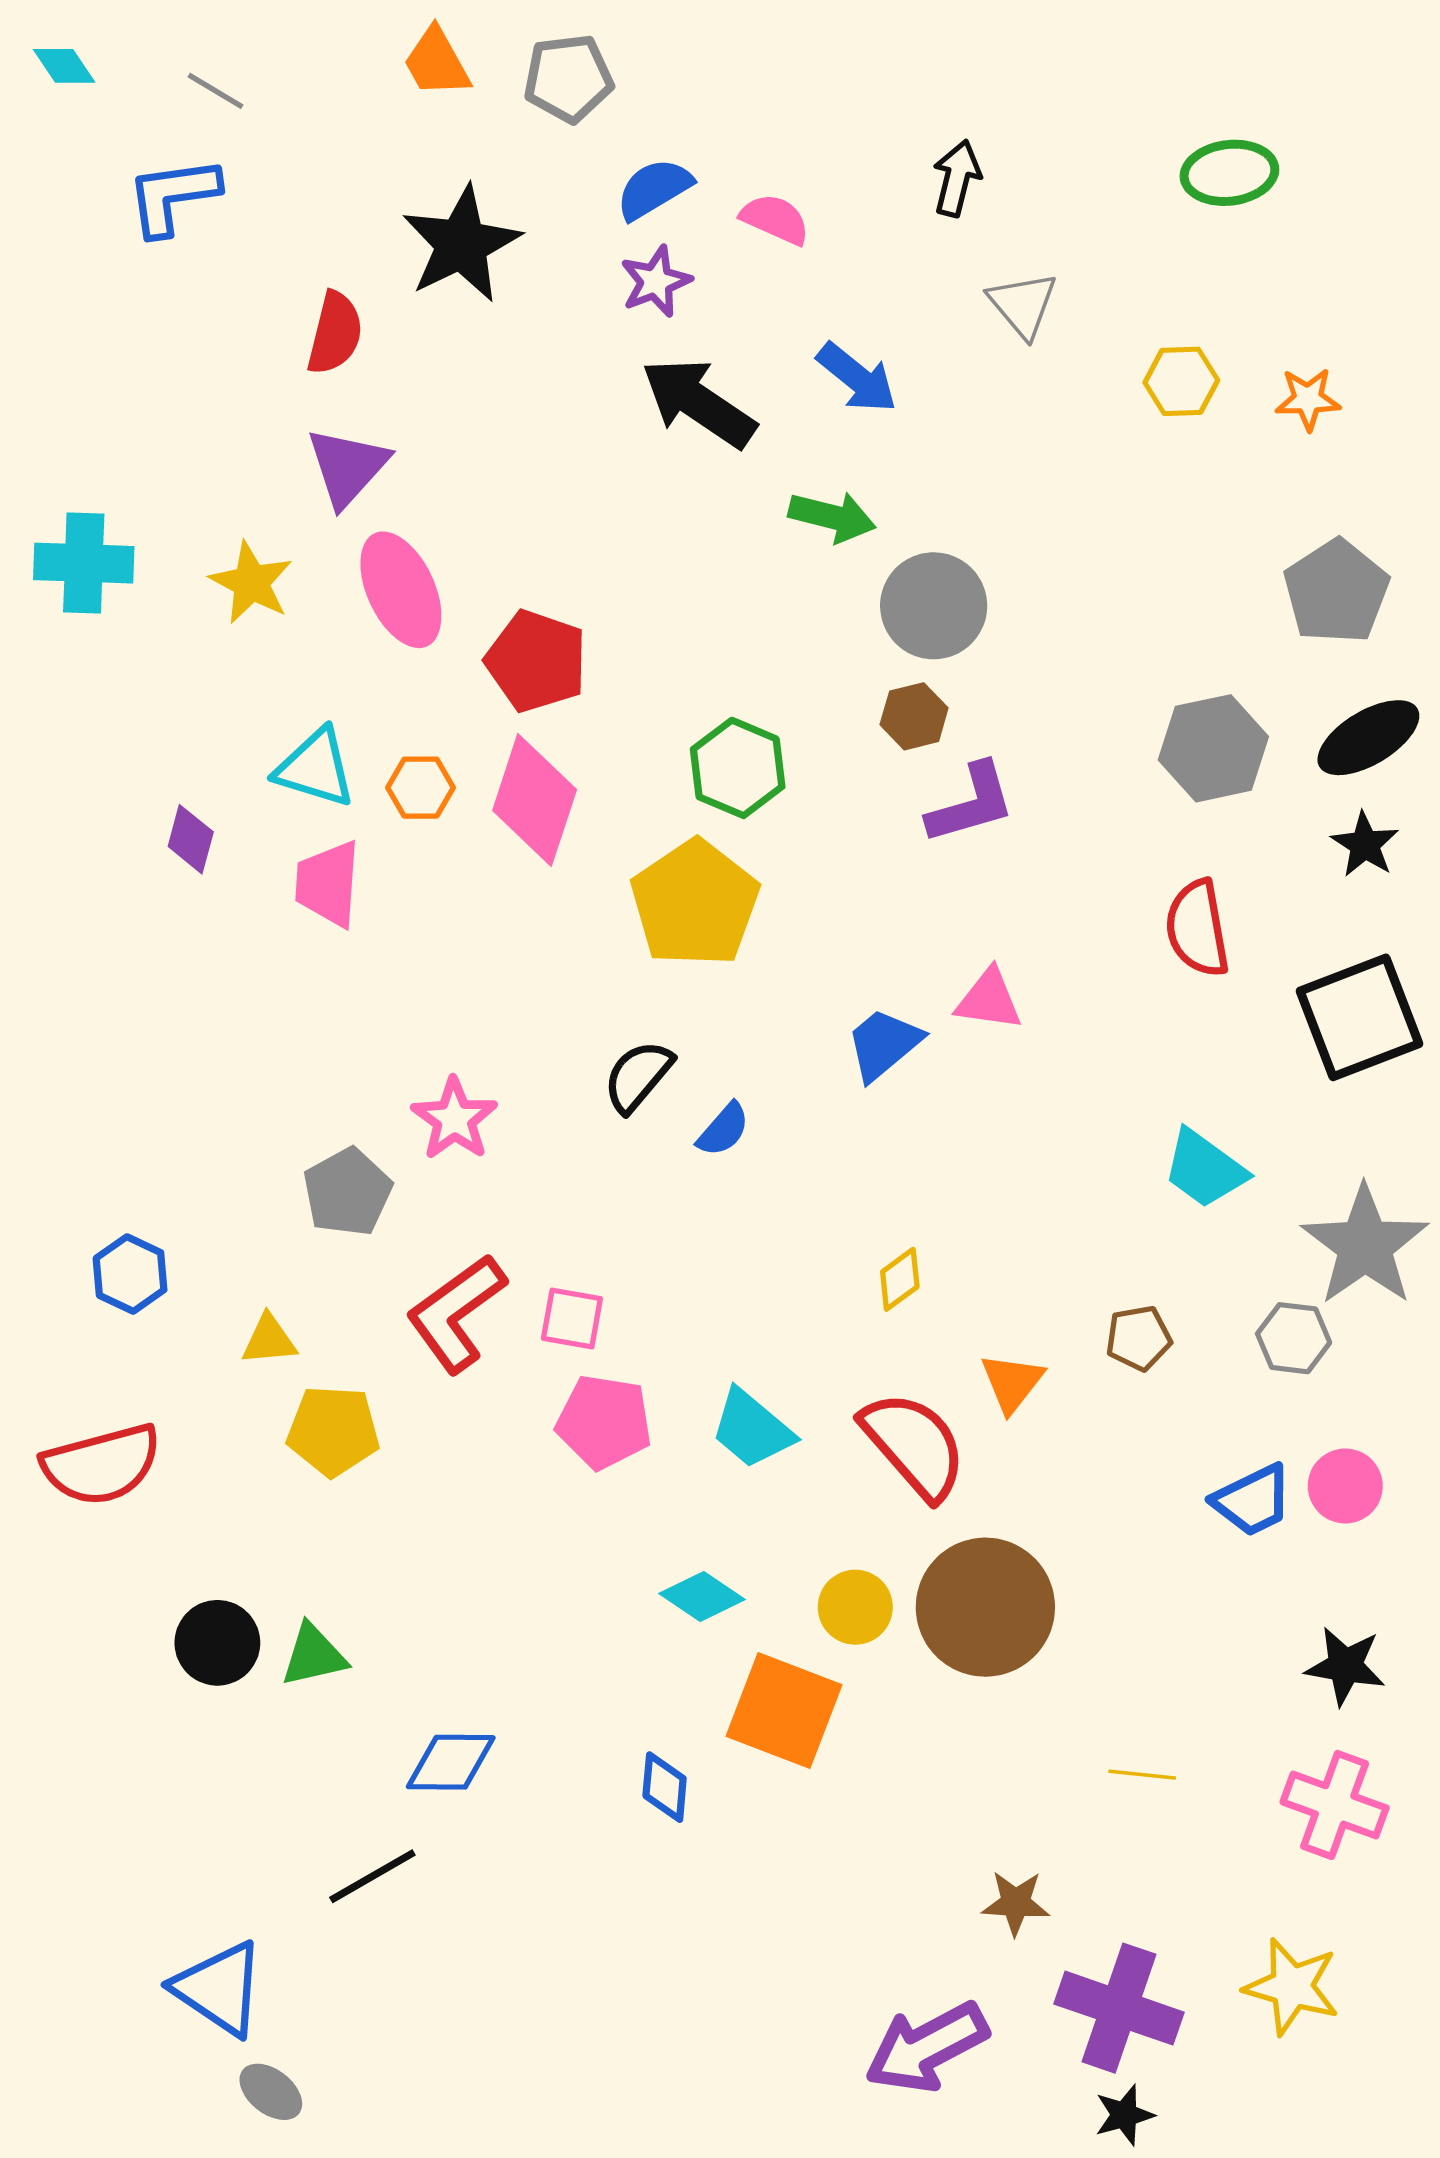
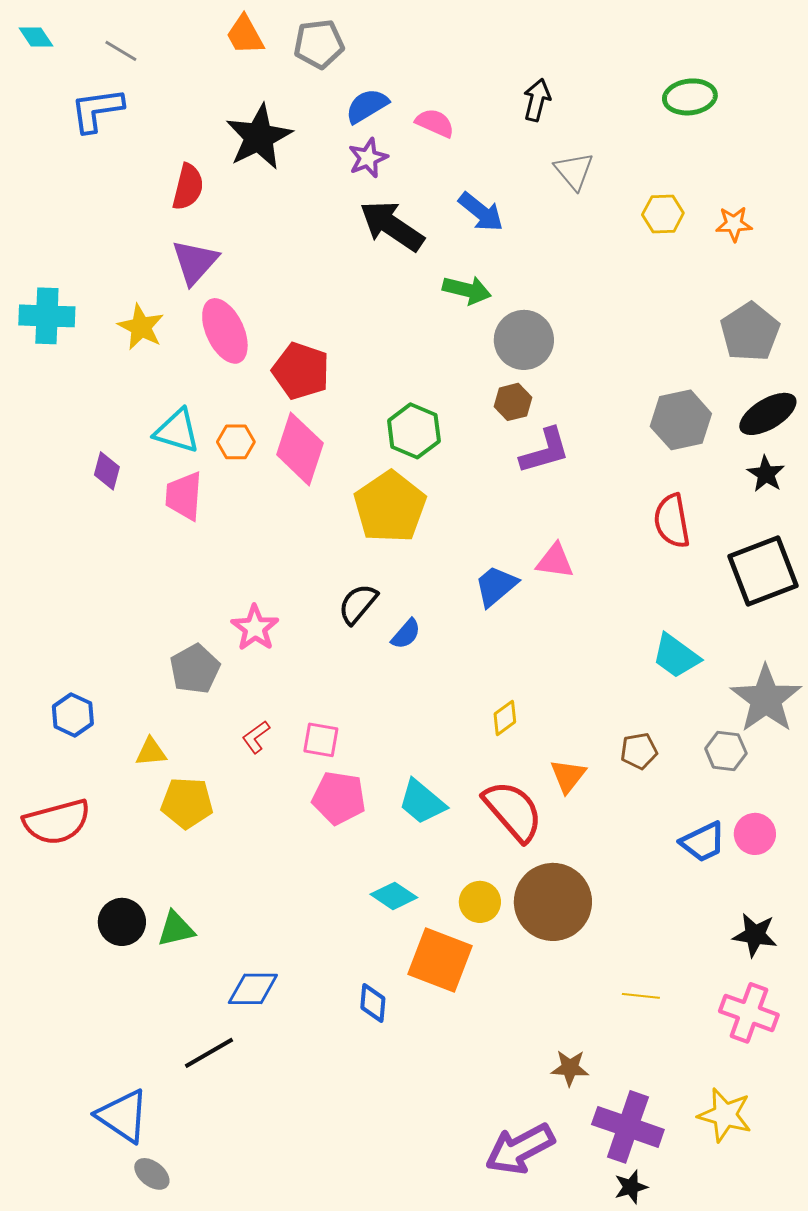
red L-shape: (456, 1313) -> (256, 737), size x0.5

